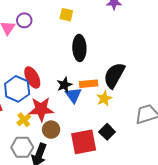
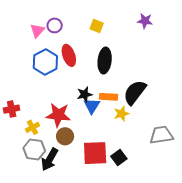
red ellipse: (32, 77) -> (69, 55), moved
blue hexagon: (17, 89) -> (45, 62), moved
yellow cross: (24, 120) -> (33, 127), moved
black square: (107, 132) -> (119, 158), moved

